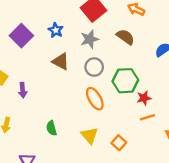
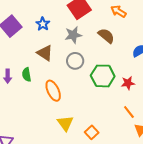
red star: (144, 98) -> (128, 83), moved
orange ellipse: (95, 99) -> (53, 91), moved
orange line: (147, 117) -> (129, 112), moved, turned 64
green semicircle: (51, 128) -> (27, 75), moved

